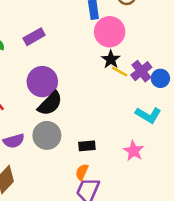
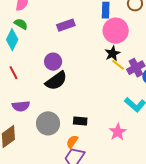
purple rectangle: (34, 37) -> (66, 25), moved
purple circle: (42, 82) -> (53, 62), size x0.7
gray circle: (47, 135) -> (48, 123), moved

